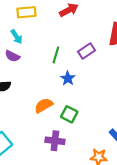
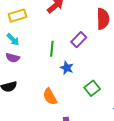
orange semicircle: (44, 105) -> (50, 97), turned -78
green square: (69, 114) -> (92, 88), moved, turned 35

